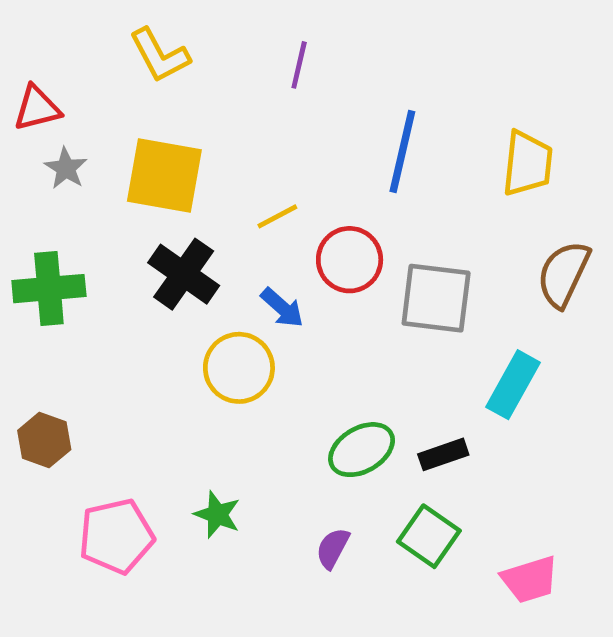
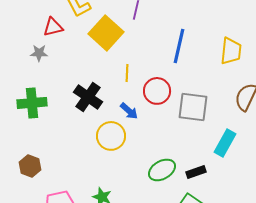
red triangle: (37, 108) -> (53, 27), moved
gray star: (66, 168) -> (39, 53), turned -30
yellow square: (164, 176) -> (106, 33), moved, turned 32
yellow line: (277, 216) -> (127, 73), turned -60

